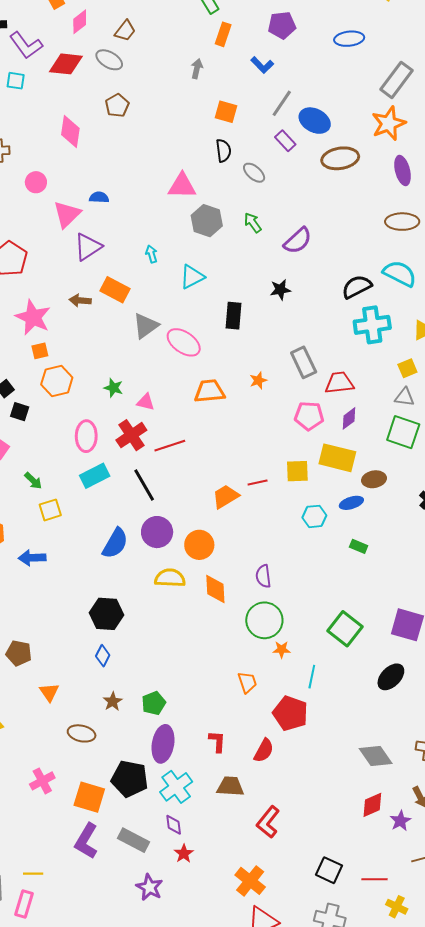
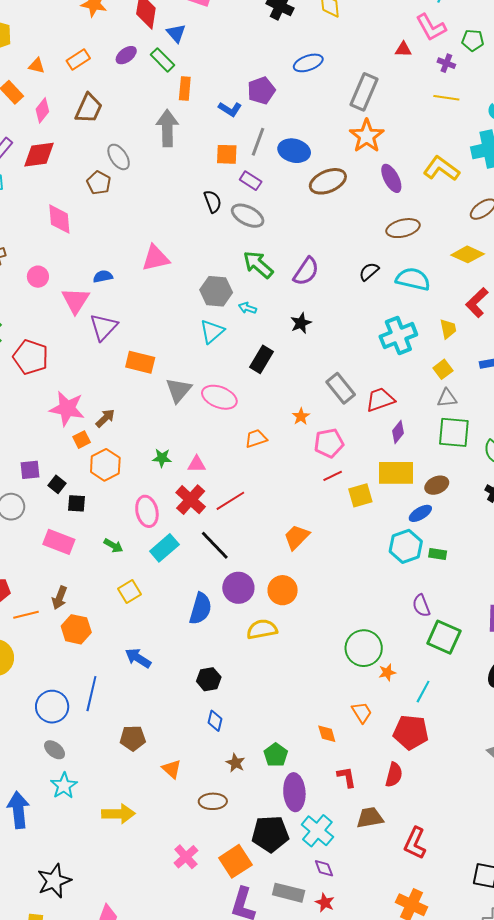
purple pentagon: (282, 25) -> (261, 90), moved
brown trapezoid: (125, 31) -> (89, 108), size x1.4
gray ellipse: (109, 60) -> (119, 157), moved, turned 40
gray arrow: (197, 69) -> (167, 128), size x1.8
orange square: (226, 112) -> (227, 154), moved
purple rectangle: (285, 141) -> (251, 181), moved
gray ellipse: (254, 173) -> (248, 216), size x1.4
pink triangle: (182, 186) -> (156, 258), moved
gray hexagon: (207, 221) -> (216, 291), moved
green arrow: (253, 223) -> (258, 265), size x1.5
cyan arrow: (151, 254) -> (247, 308), moved, turned -42
black semicircle: (357, 287) -> (369, 272), moved, size x0.7
brown arrow: (80, 300) -> (105, 418), moved, turned 145
black rectangle: (234, 316) -> (262, 359), turned 40
orange trapezoid: (209, 391) -> (256, 439), size x0.7
pink pentagon: (309, 416) -> (329, 443), moved
green arrow: (33, 481) -> (113, 546), moved
red line: (258, 483) -> (333, 476), moved
cyan hexagon: (314, 516) -> (406, 546), moved, size x1.4
blue arrow: (32, 558) -> (138, 658), moved, turned 48
purple semicircle: (263, 576) -> (421, 606), moved
orange diamond: (215, 589) -> (327, 734), moved, size x0.7
black hexagon: (106, 614) -> (209, 679), size x0.7
cyan line: (312, 677) -> (423, 692), turned 30
orange square: (89, 797) -> (235, 861), turned -36
red star: (184, 854) -> (325, 903), moved

